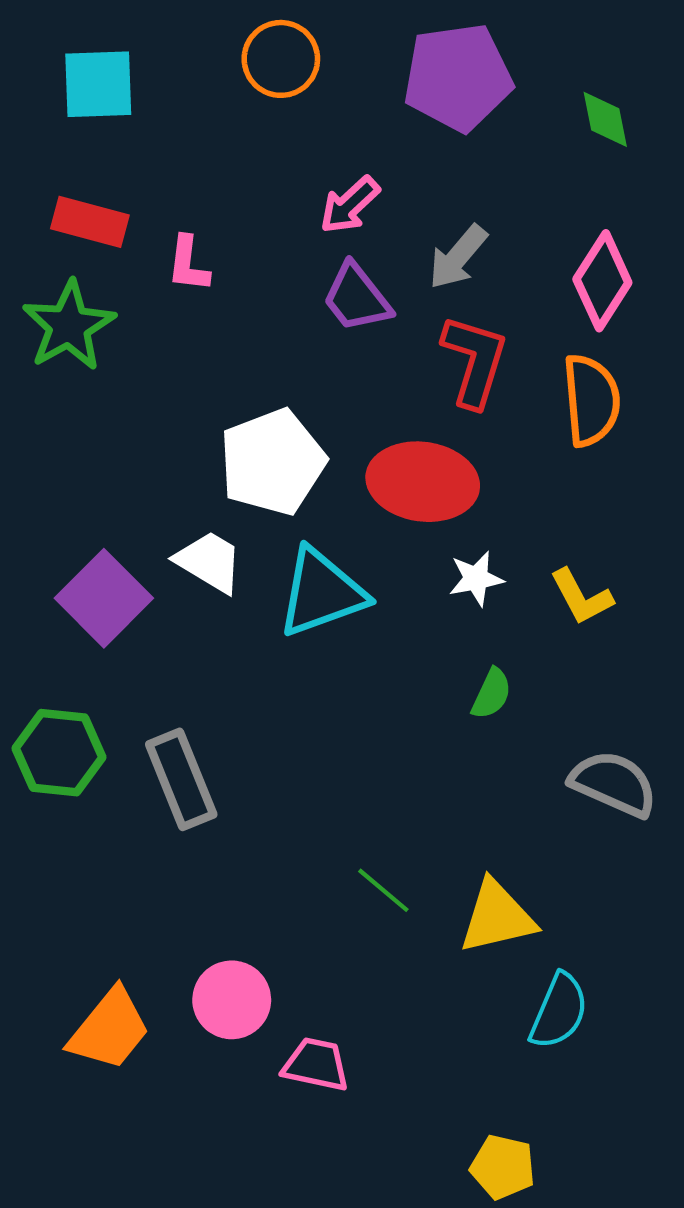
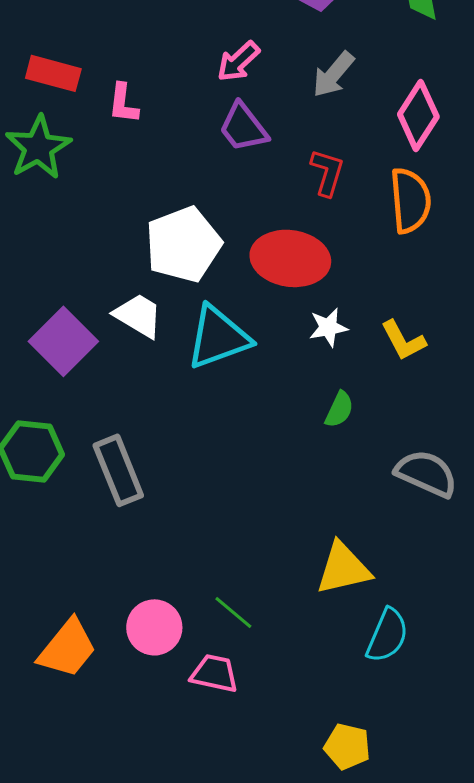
gray arrow: (458, 257) -> (333, 74), moved
red L-shape: (475, 361) -> (327, 172), size x0.7
green line: (383, 890) -> (233, 612), moved

